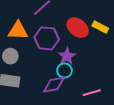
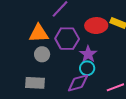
red ellipse: (78, 28) -> (96, 26), turned -35
gray circle: (10, 56) -> (42, 54), moved

